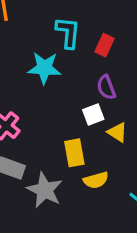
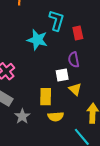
red rectangle: (105, 45) -> (78, 33), turned -48
gray star: (45, 190) -> (22, 116), size x0.7

